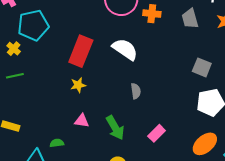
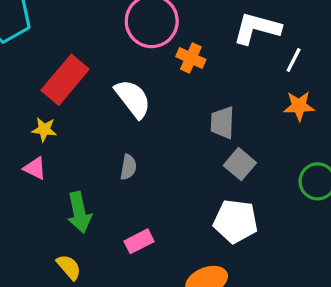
gray trapezoid: (190, 19) -> (222, 123), moved
pink triangle: (82, 121) -> (35, 168), moved

